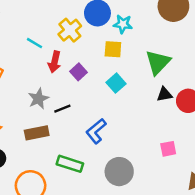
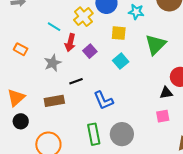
cyan star: (123, 24) -> (136, 12), moved
black triangle: (164, 94) -> (166, 93), moved
gray star: (38, 99) -> (53, 63), moved
blue L-shape: (96, 131) -> (103, 100), turned -75
green rectangle: (70, 164) -> (94, 134), moved, turned 60

